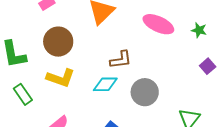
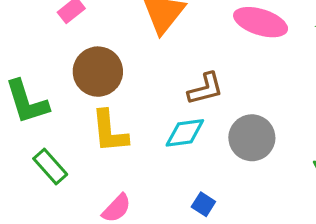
yellow L-shape: (61, 78) -> (110, 131), turned 72

